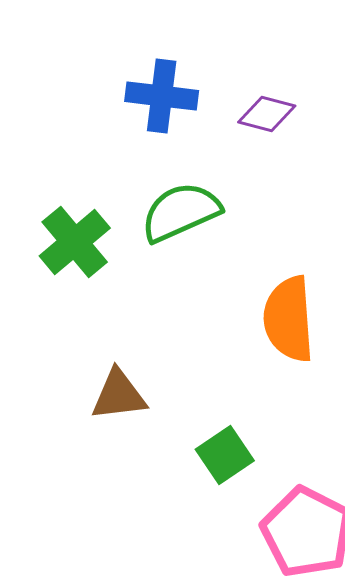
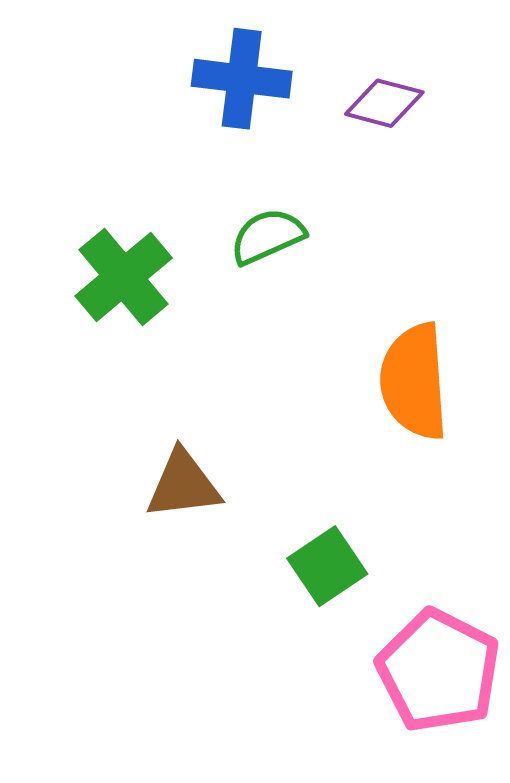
green semicircle: (181, 212) -> (267, 236), size x0.7

